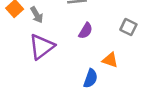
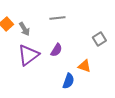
gray square: (128, 27) -> (99, 39), turned 32
purple semicircle: (86, 31) -> (56, 50), moved

